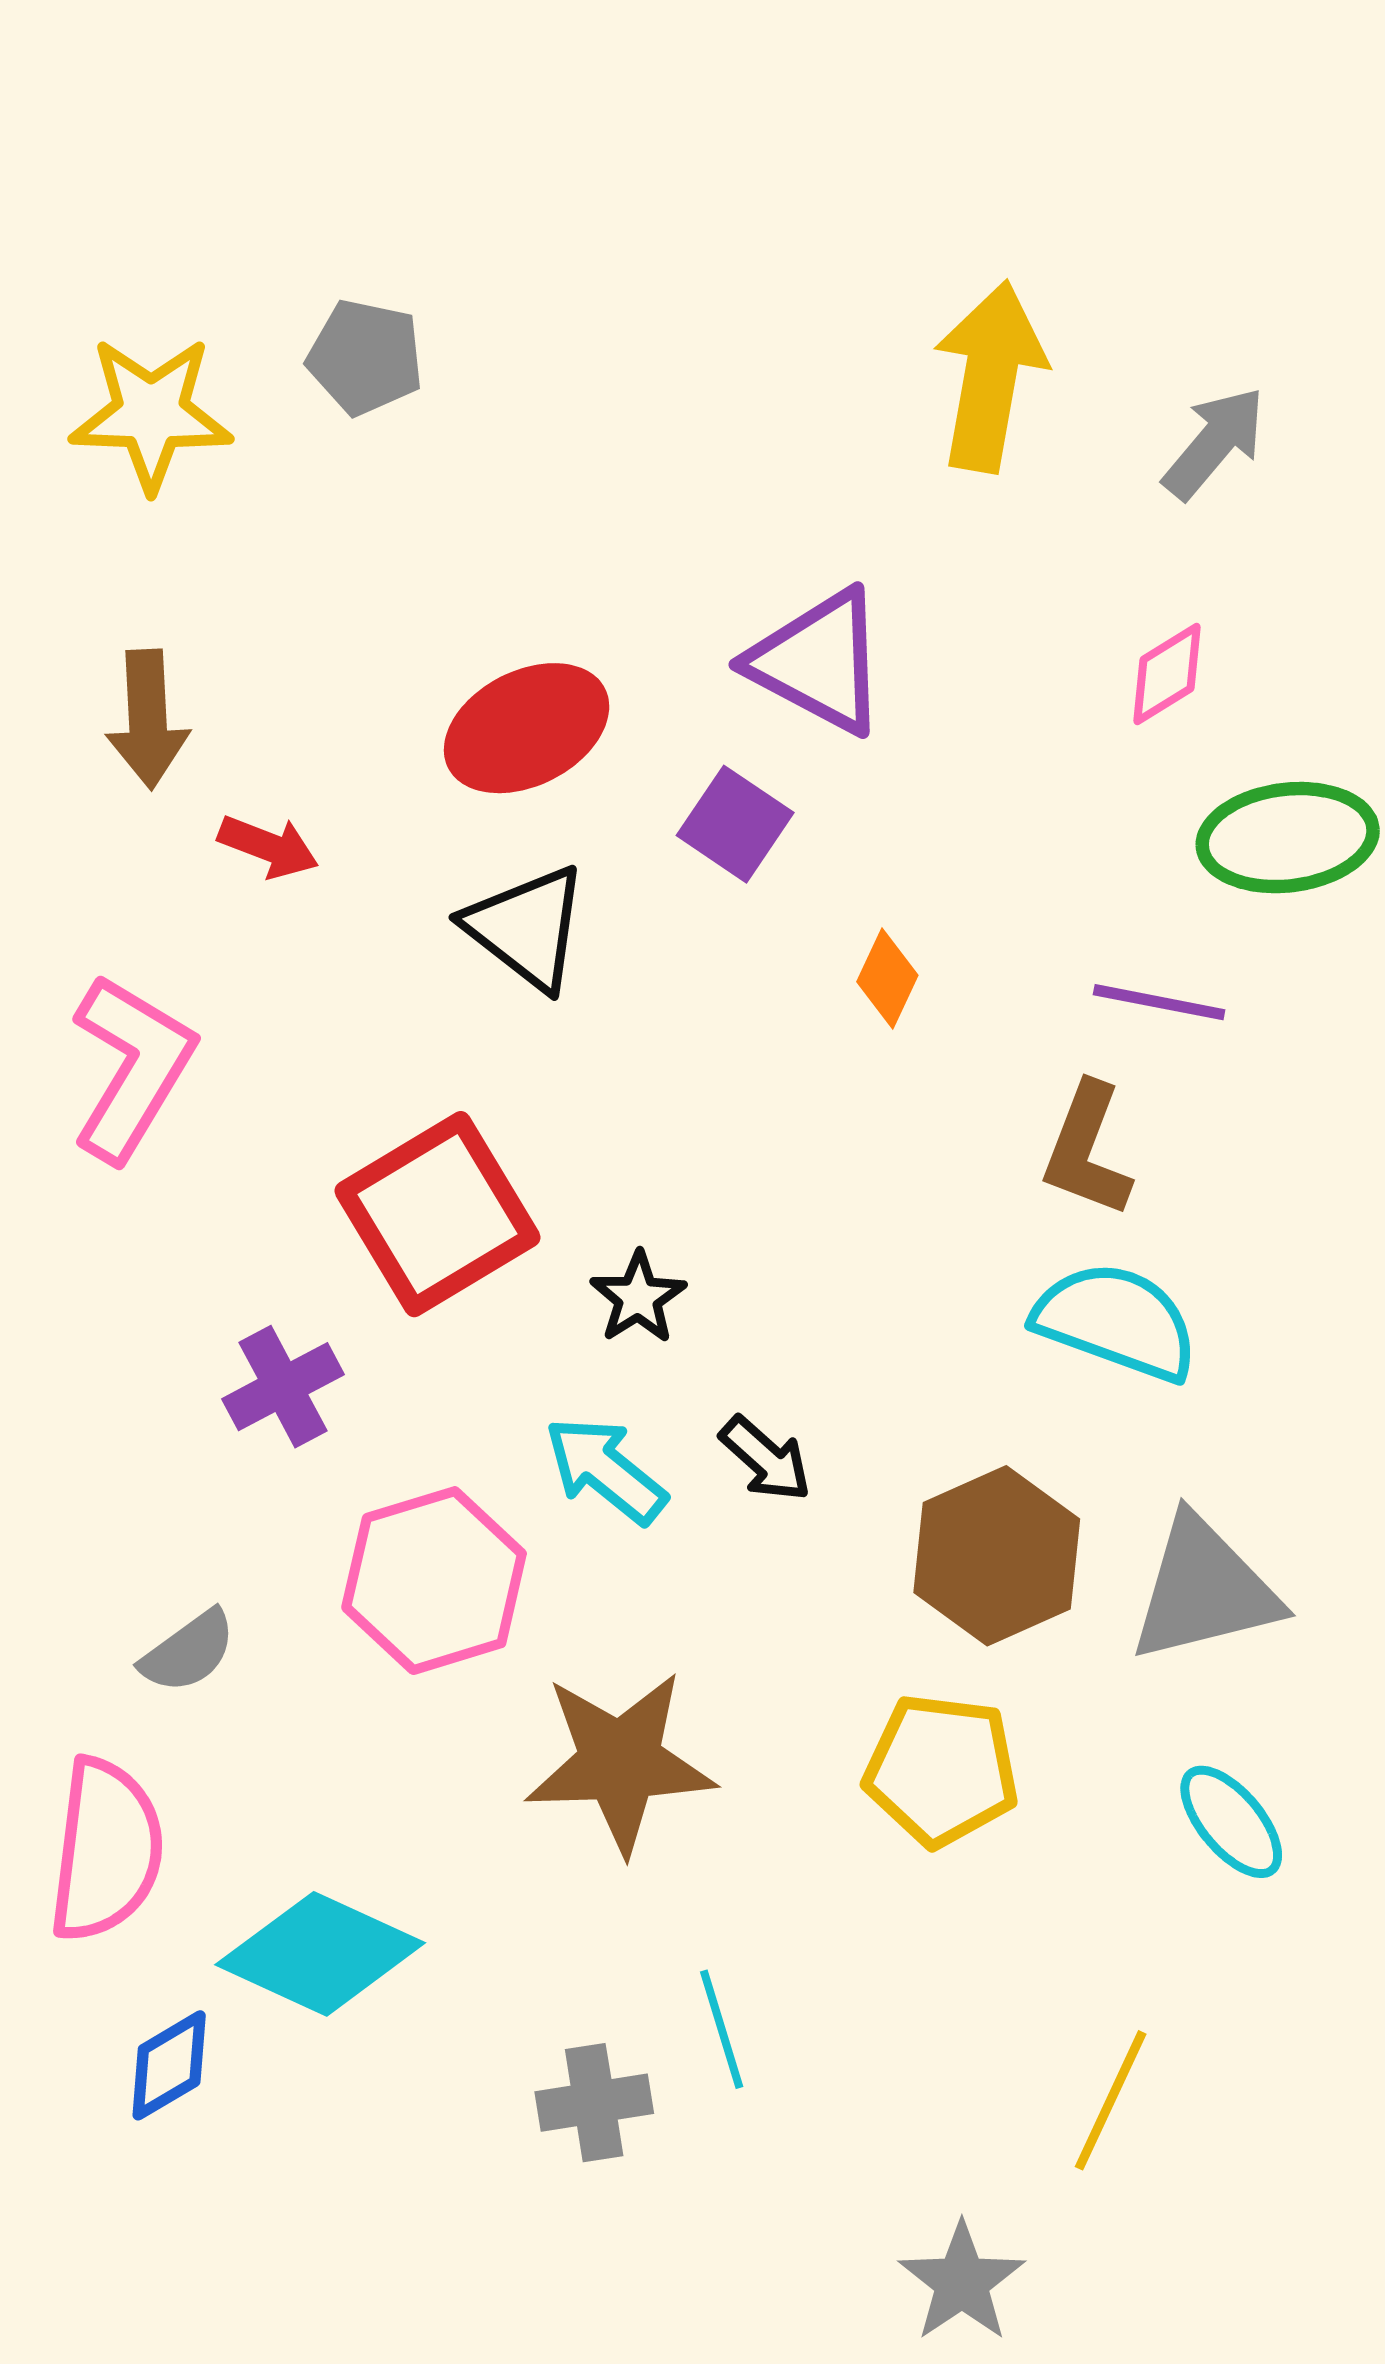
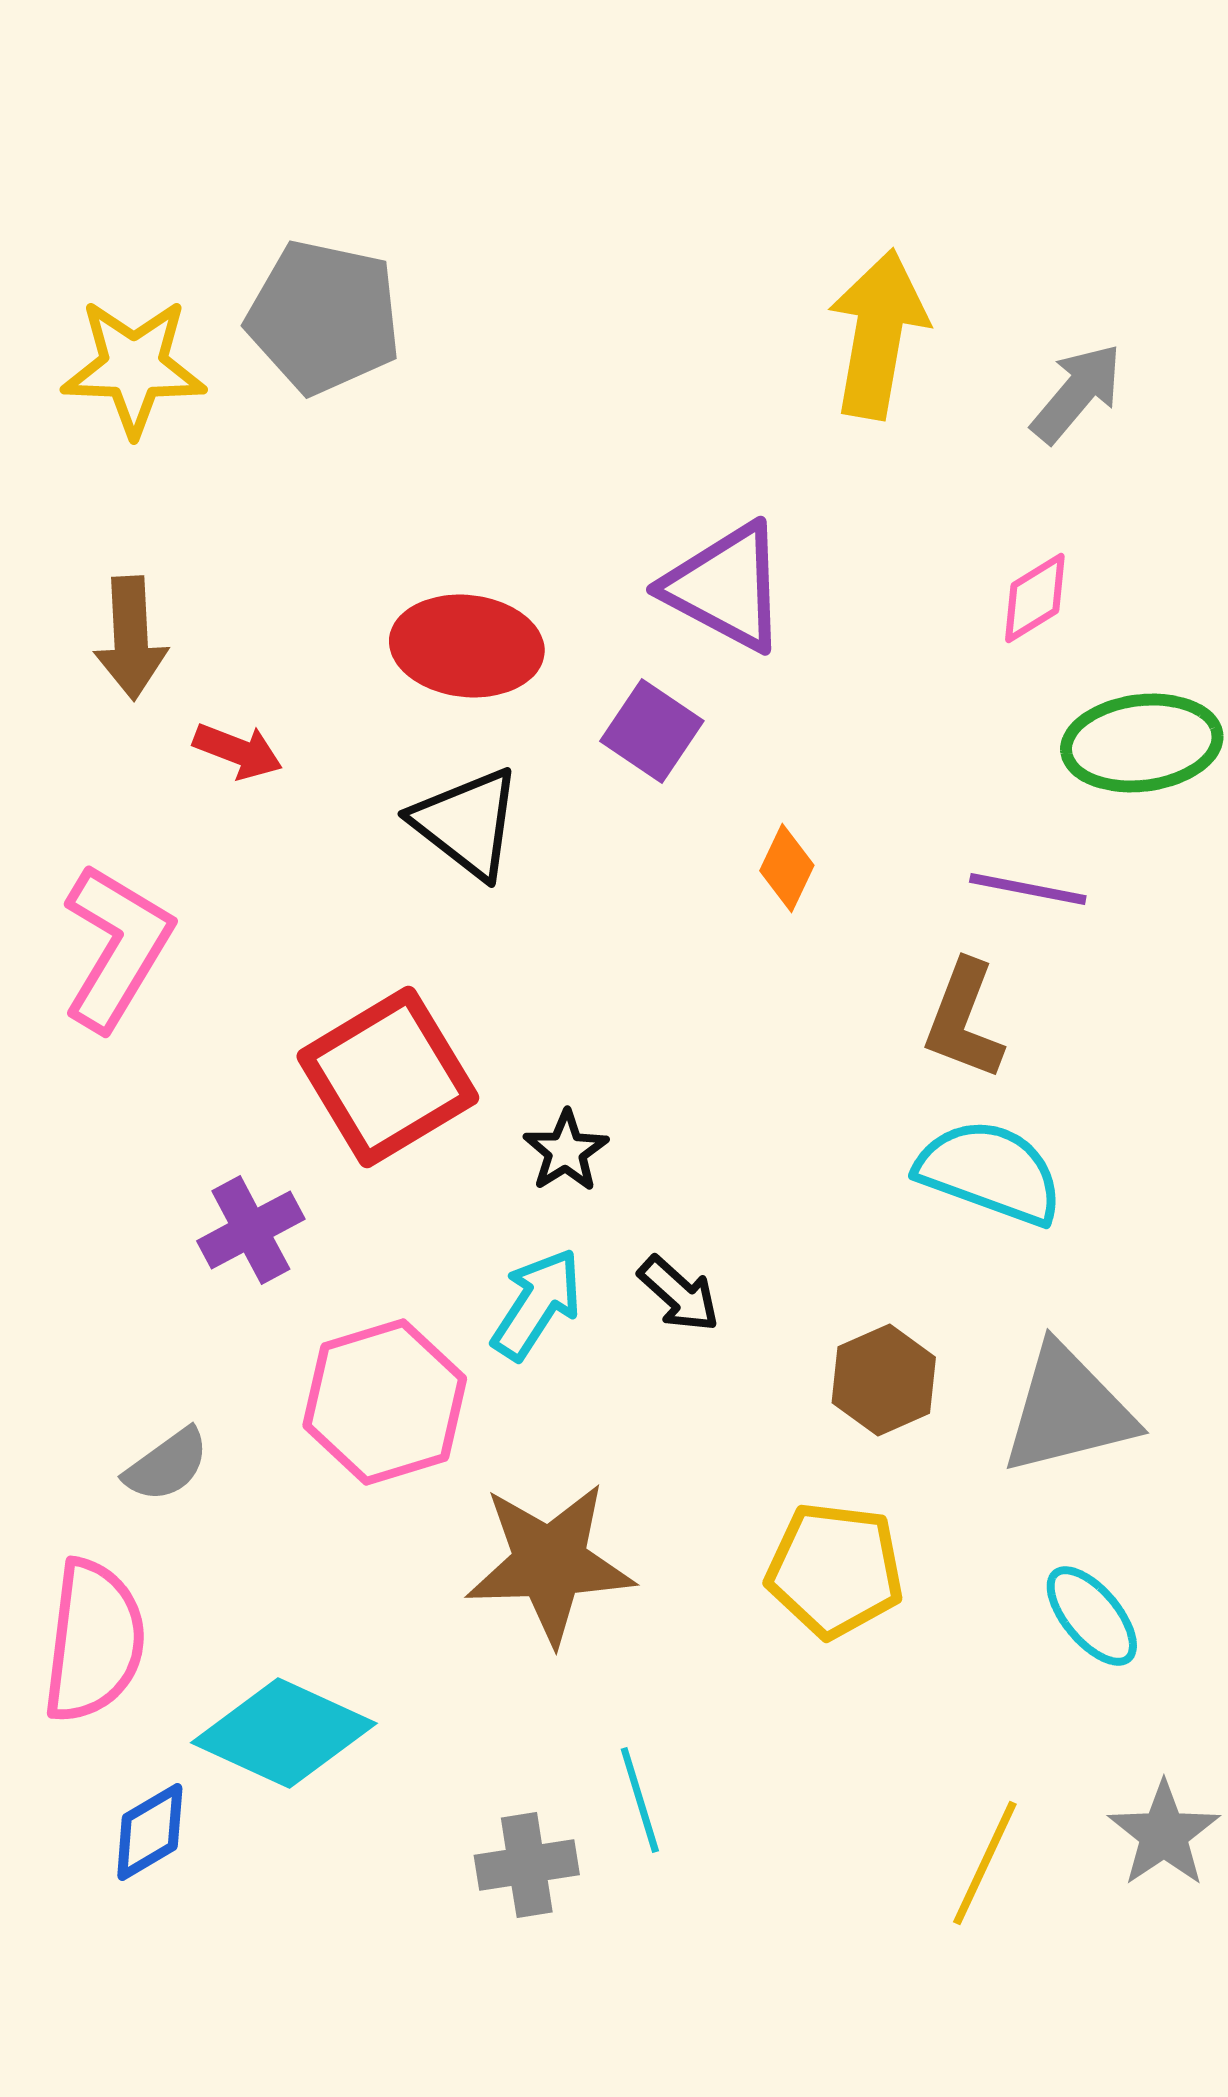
gray pentagon: (365, 357) -> (324, 317), size x1.5
red ellipse: (527, 728) -> (467, 646), turned 33
cyan arrow: (605, 1470) -> (537, 1304), turned 84
brown hexagon: (997, 1556) -> (884, 1380), size x0.7
gray star: (962, 2282) -> (1164, 1834), moved

